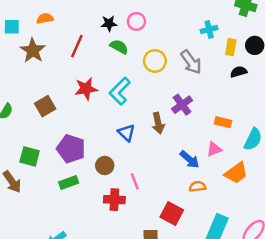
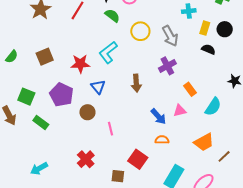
black semicircle: (239, 72) -> (208, 49), turned 32
red star: (86, 89) -> (80, 64), moved
purple cross: (182, 105) -> (167, 66), moved
orange rectangle: (223, 122) -> (190, 89), turned 32
blue triangle: (126, 133) -> (98, 87), moved
orange trapezoid: (236, 173) -> (204, 142), moved
green rectangle: (69, 183) -> (41, 122), moved, turned 49
red cross: (114, 200) -> (86, 159), moved, turned 36

